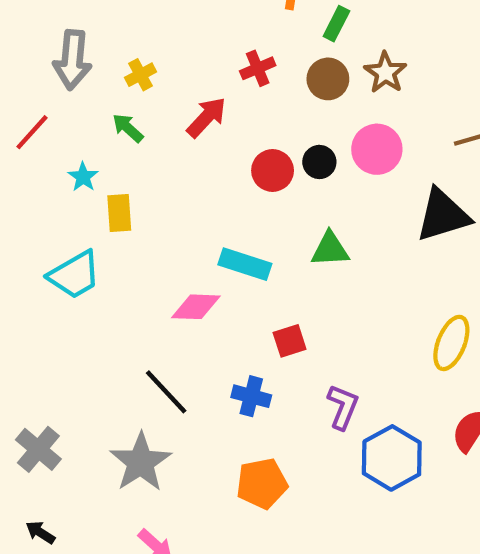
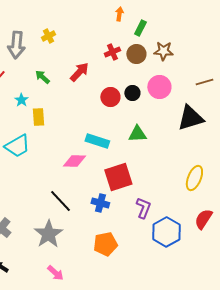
red cross: (258, 68) -> (112, 52), moved
brown star: (385, 73) -> (163, 51), turned -30
yellow cross: (141, 75) -> (48, 36), moved
red square: (290, 341) -> (118, 177), size x1.8

